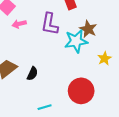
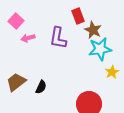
brown star: (88, 29) -> (93, 30), moved
cyan star: (76, 41) -> (100, 49), moved

